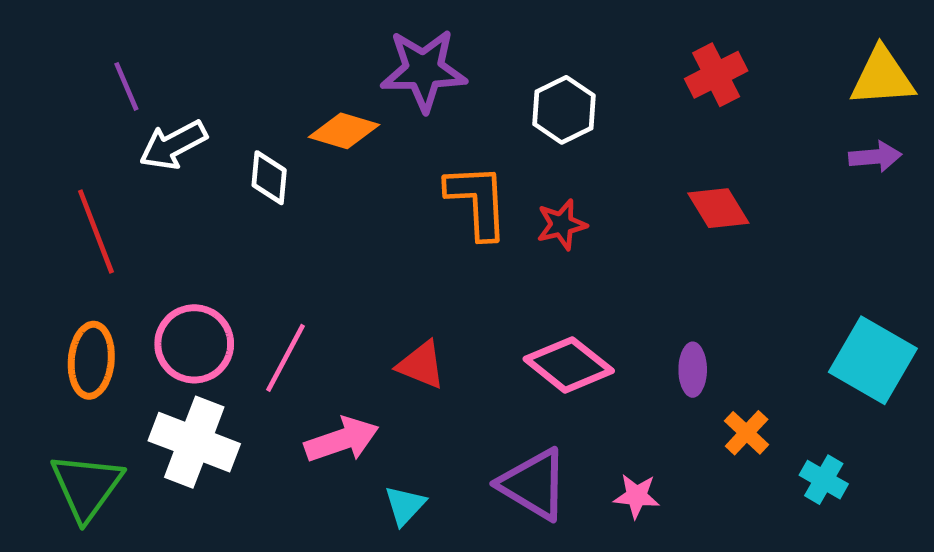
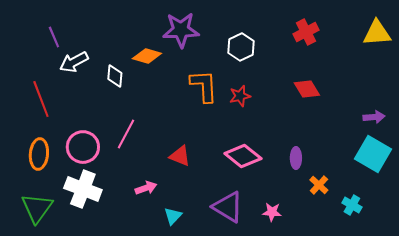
purple arrow: (875, 157) -> (374, 117), moved
pink line: (285, 358) -> (126, 134), moved
pink arrow: (342, 440) -> (146, 188), size x0.7

